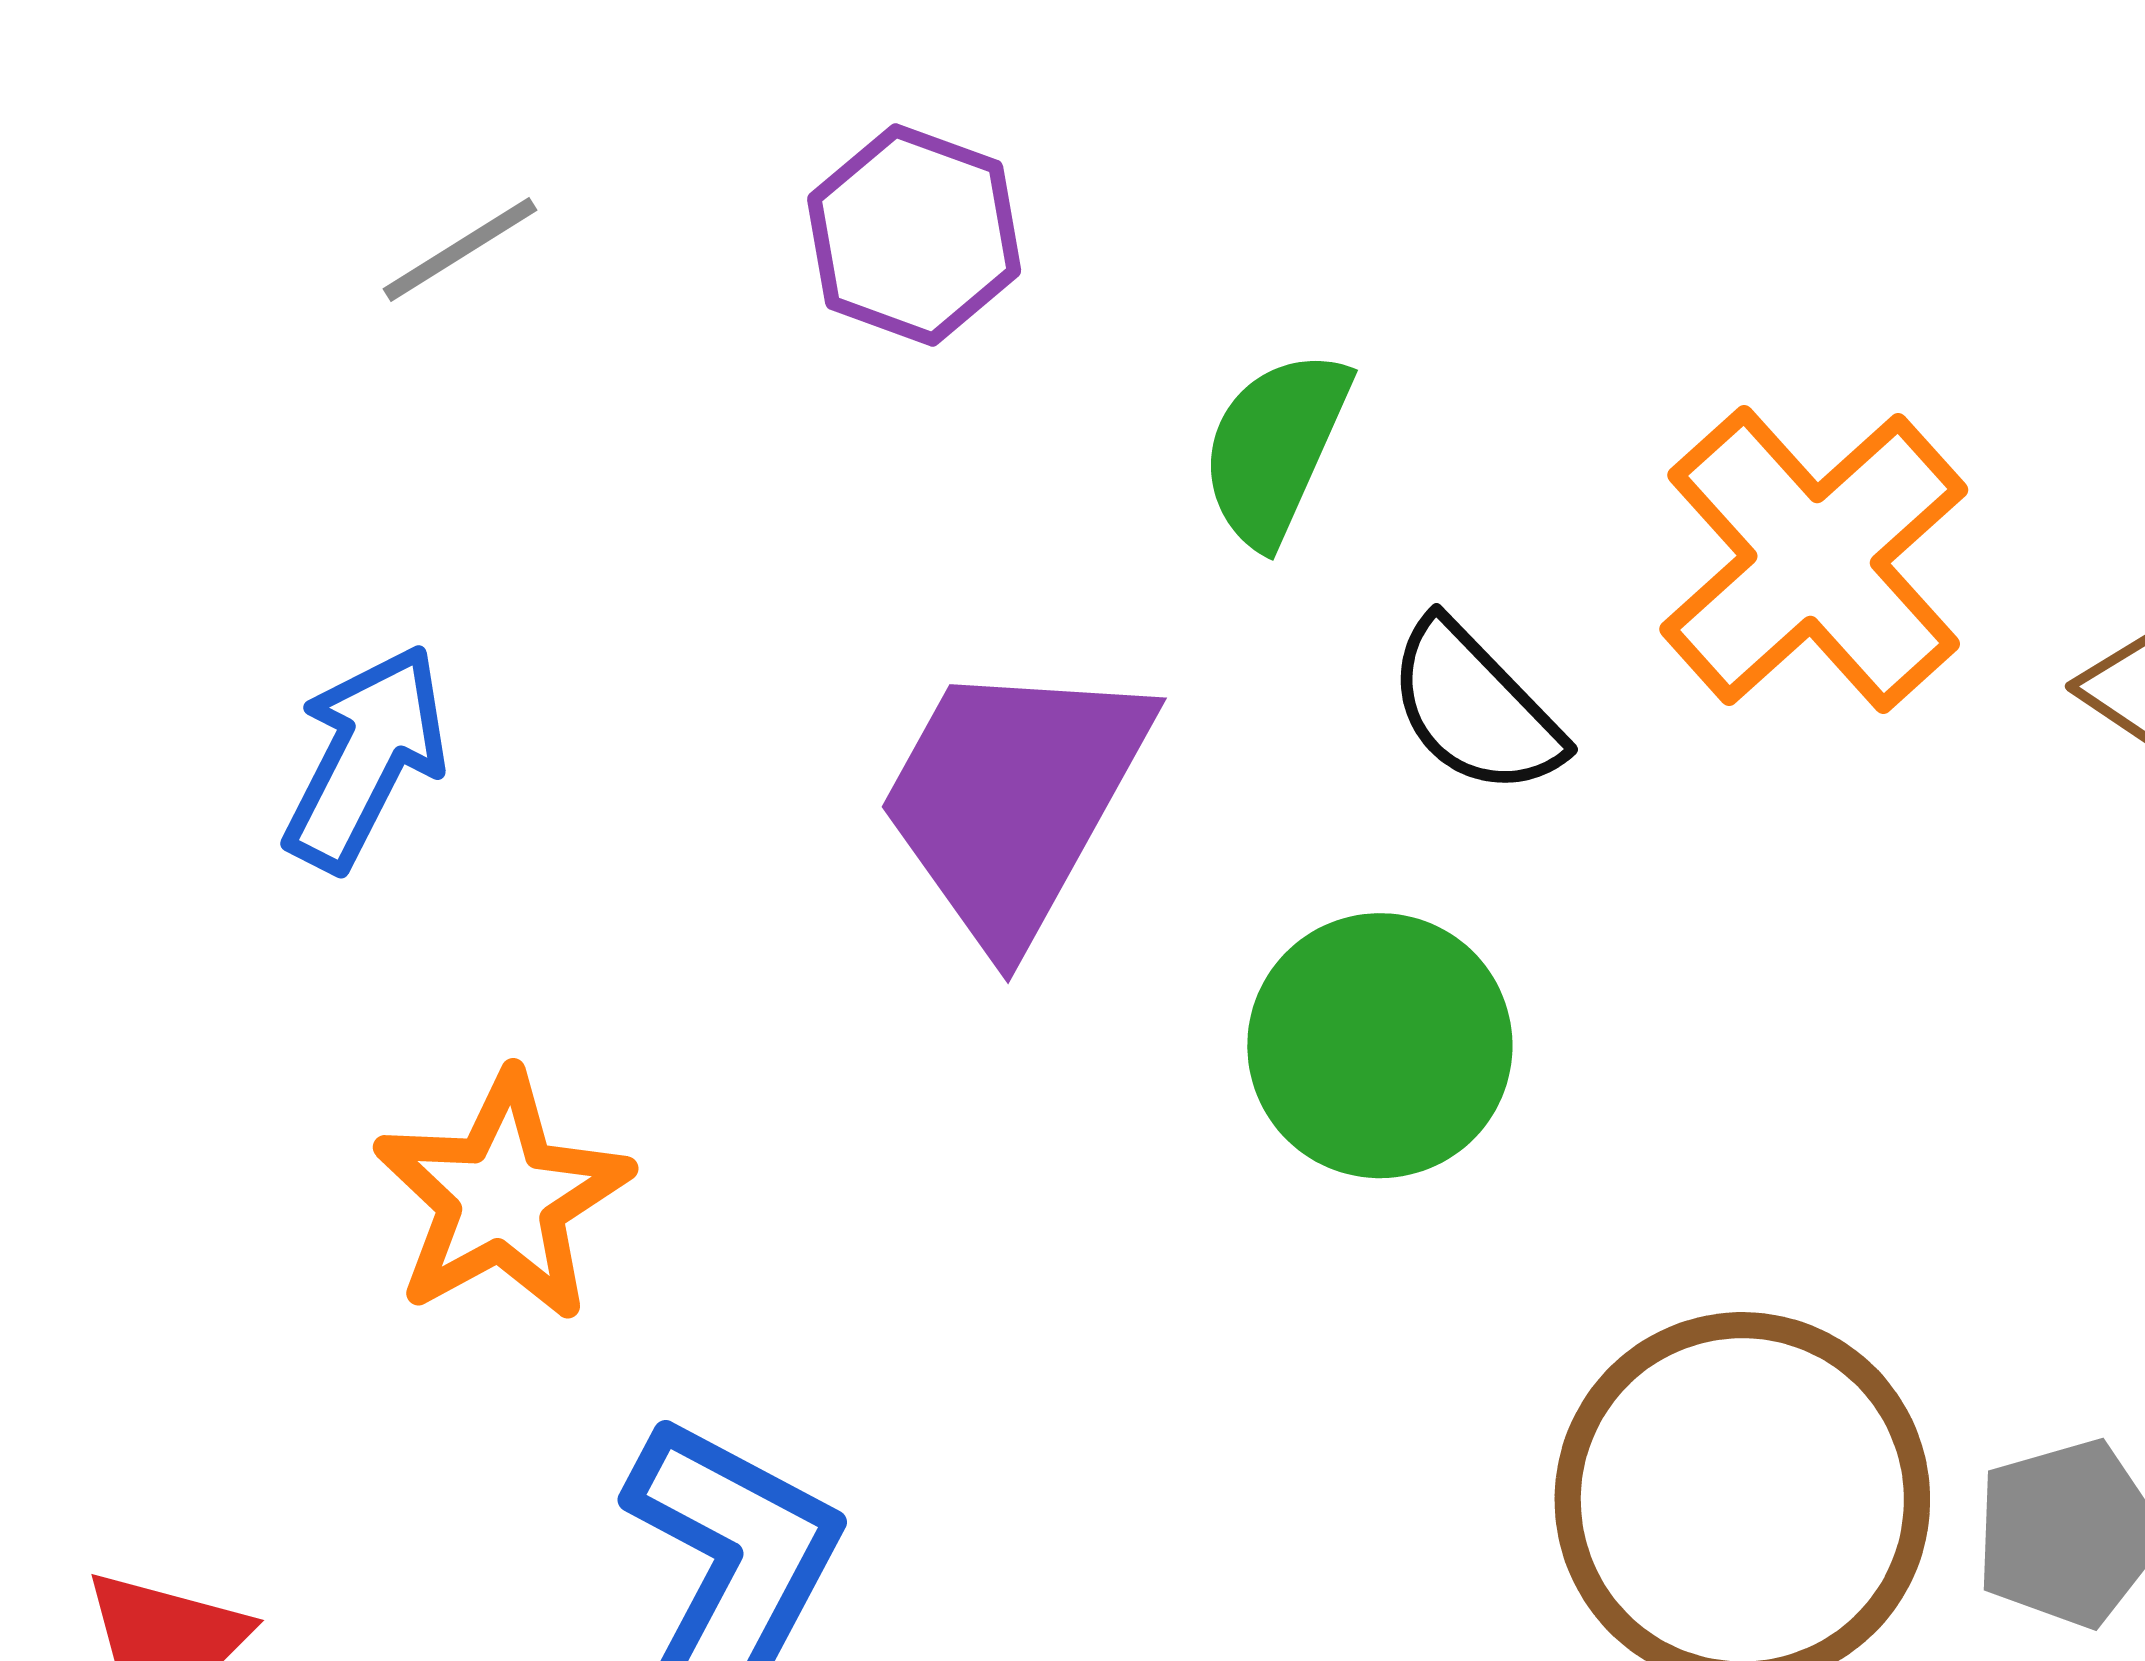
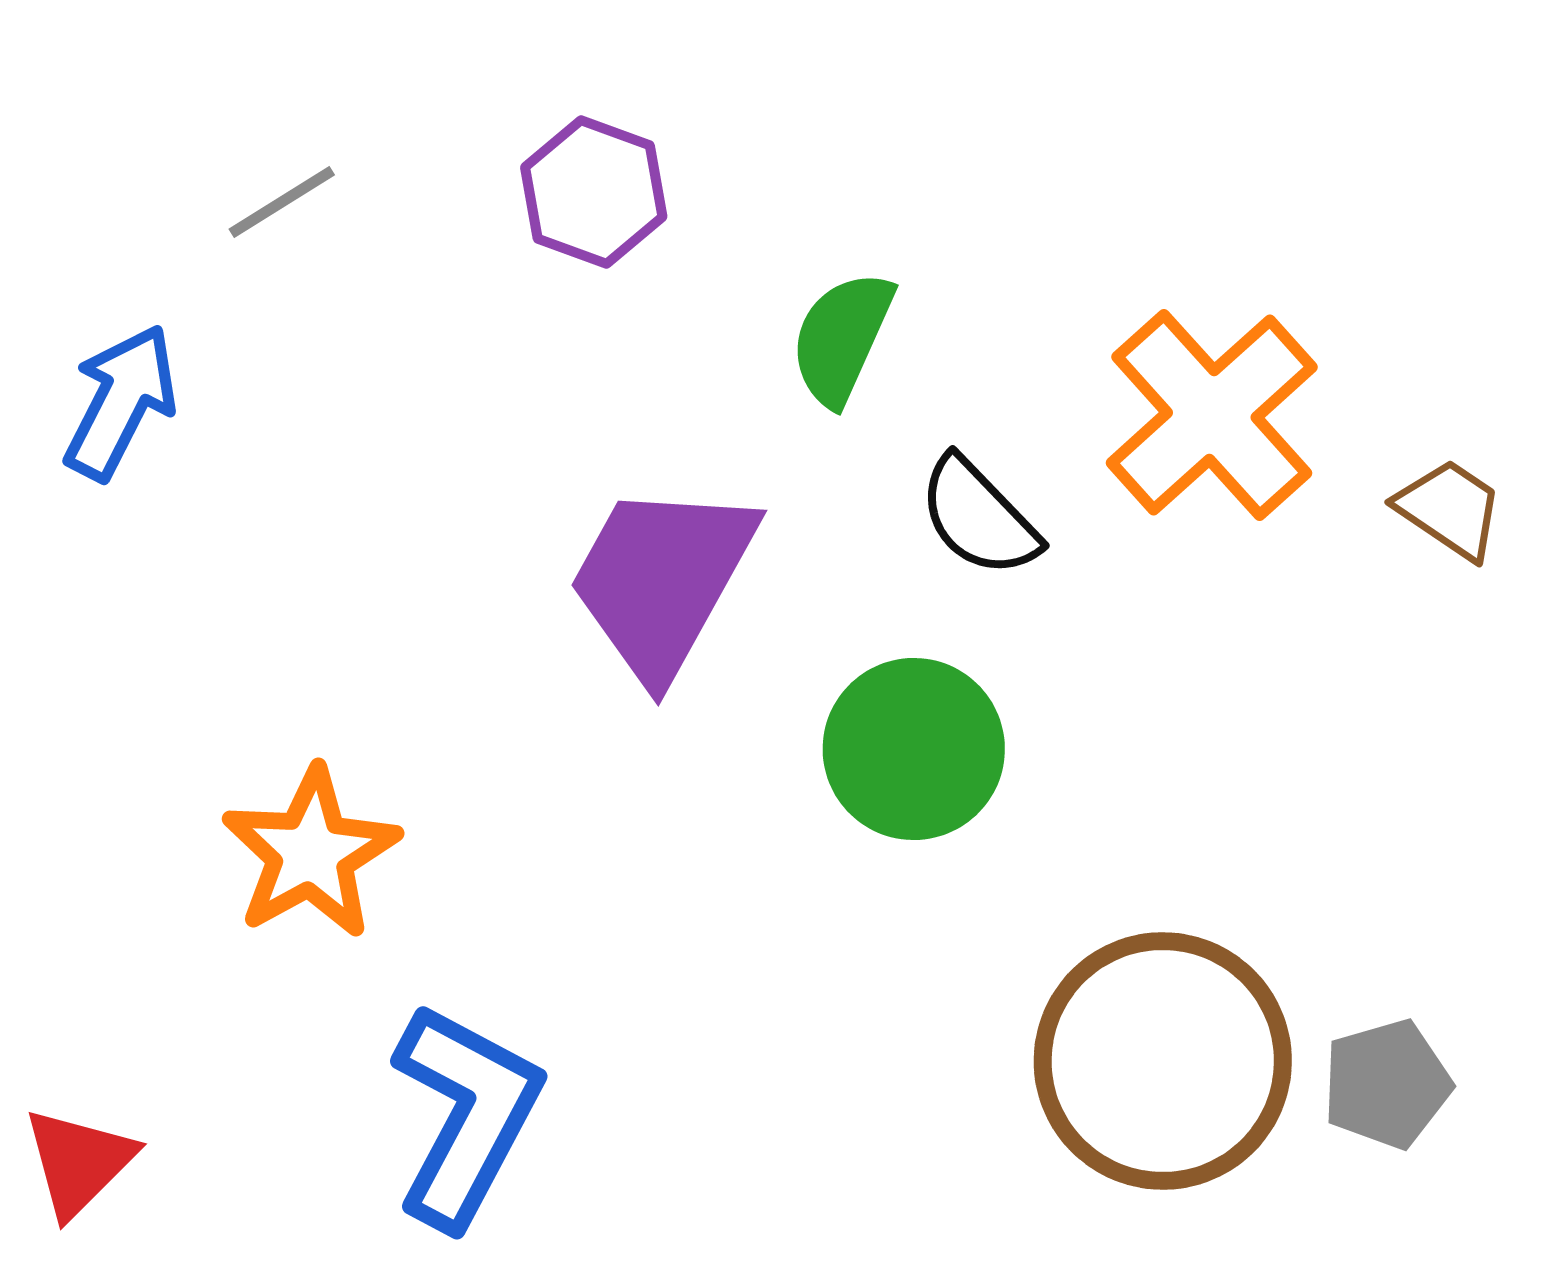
blue arrow: (365, 757) -> (121, 402), moved

